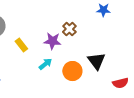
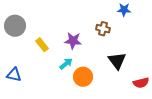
brown cross: (69, 29) -> (103, 29), moved, turned -32
orange circle: (72, 71) -> (83, 77), moved

